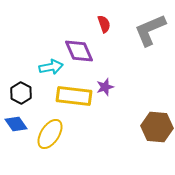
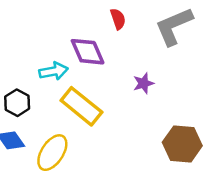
purple star: (105, 87) -> (143, 83), moved
yellow rectangle: (74, 96) -> (81, 106), turned 32

